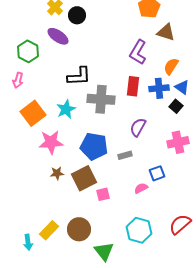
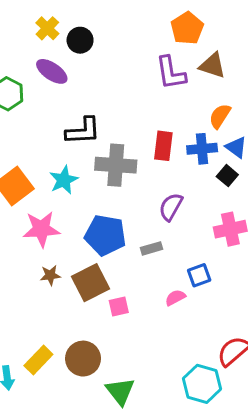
purple L-shape: (138, 52) -> (171, 73), moved, turned -40
cyan hexagon: (139, 230) -> (202, 384), moved

